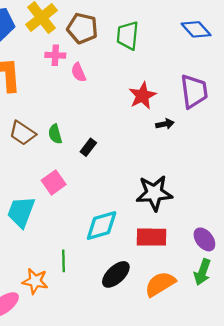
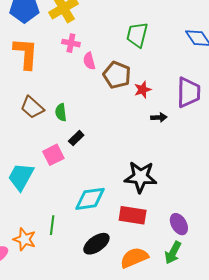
brown pentagon: (82, 28) -> (117, 75), moved
red star: (142, 96) -> (143, 90), size x0.7
black rectangle: (88, 147) -> (76, 138), moved

